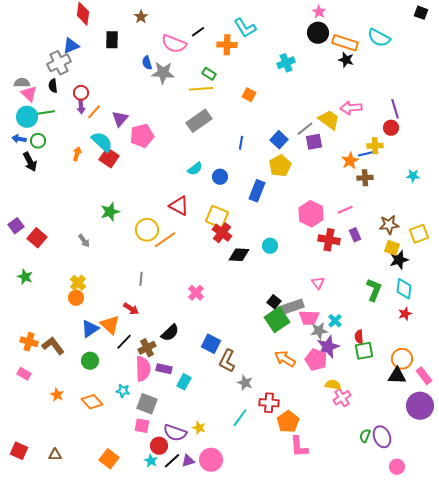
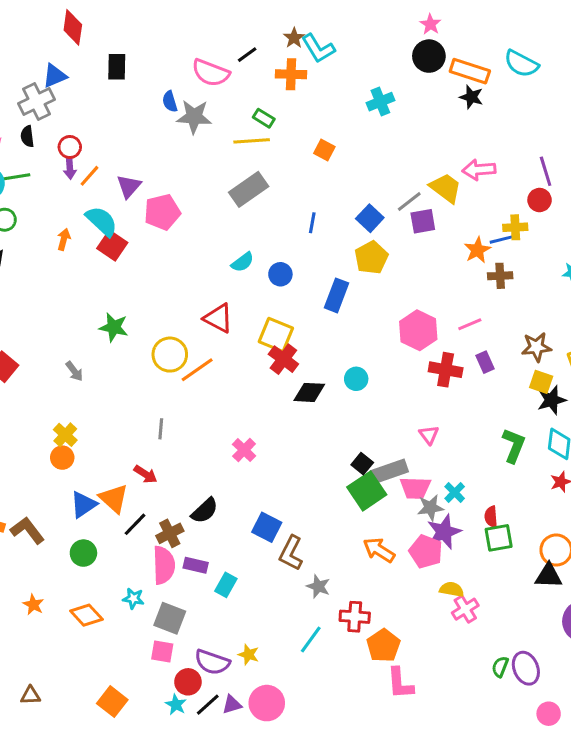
brown star: (141, 17) -> (294, 38), moved
green star: (110, 212) -> (114, 327), turned 30

